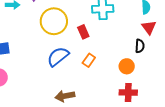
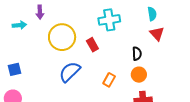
black semicircle: (140, 46) -> (137, 54), moved
orange rectangle: (89, 60) -> (109, 80), moved

